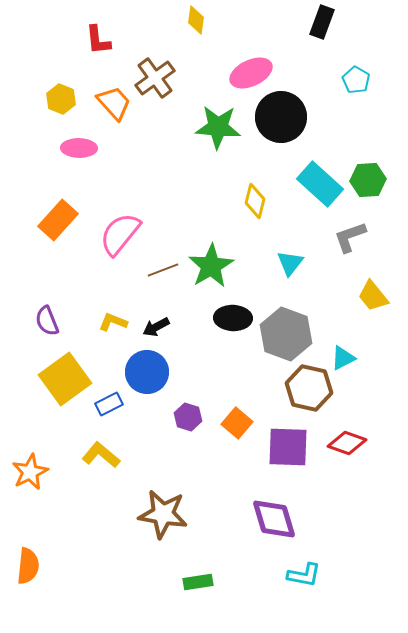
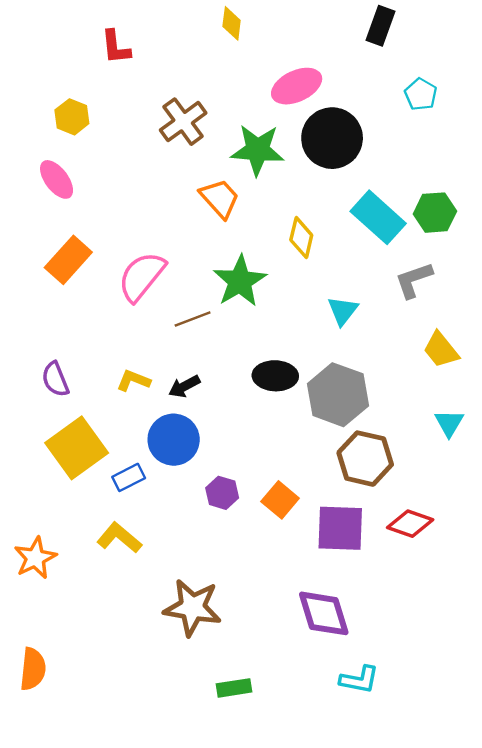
brown cross: (155, 78) -> (183, 122), moved
orange trapezoid: (114, 103) -> (220, 198), moved
pink ellipse: (79, 148) -> (57, 179), moved, turned 52
green star: (211, 266) -> (240, 281), moved
cyan triangle: (343, 358) -> (449, 423), moved, turned -32

